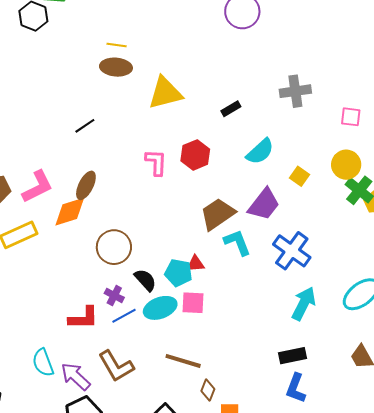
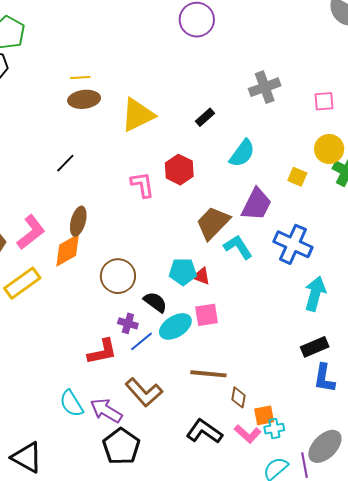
yellow square: (299, 176) -> (297, 177), moved
red triangle: (196, 264) -> (201, 276), turned 36
cyan pentagon: (178, 273) -> (183, 272), moved

